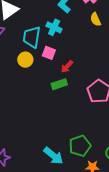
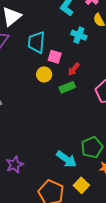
cyan cross: (54, 27) -> (79, 35), moved
yellow circle: (25, 60) -> (44, 74), moved

